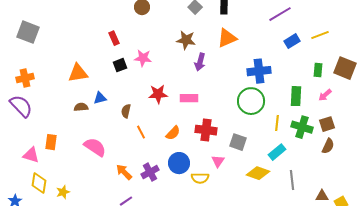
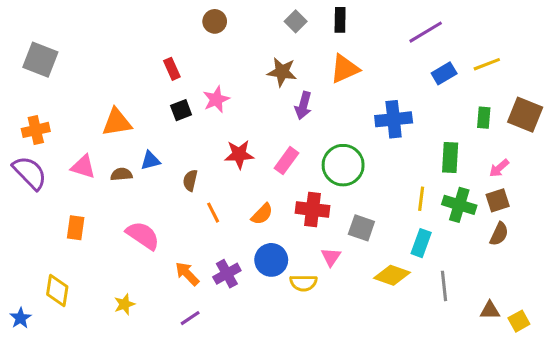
pink star: (143, 58) -> (216, 99), turned -30
pink arrow: (325, 95) -> (499, 168), moved
pink rectangle: (189, 98) -> (287, 161), turned -54
green circle: (251, 101) -> (343, 165), moved
cyan rectangle: (277, 152) -> (421, 243), turned -30
pink triangle: (31, 155) -> (83, 167), moved
yellow star: (63, 192) -> (124, 304), moved

